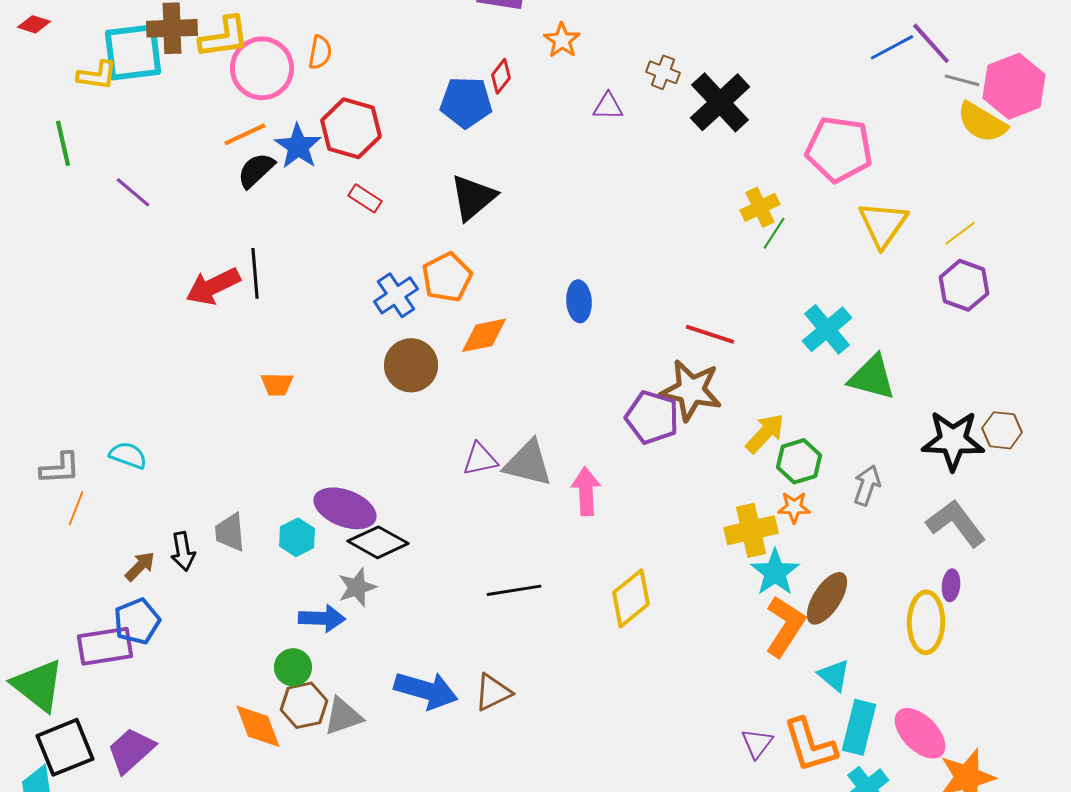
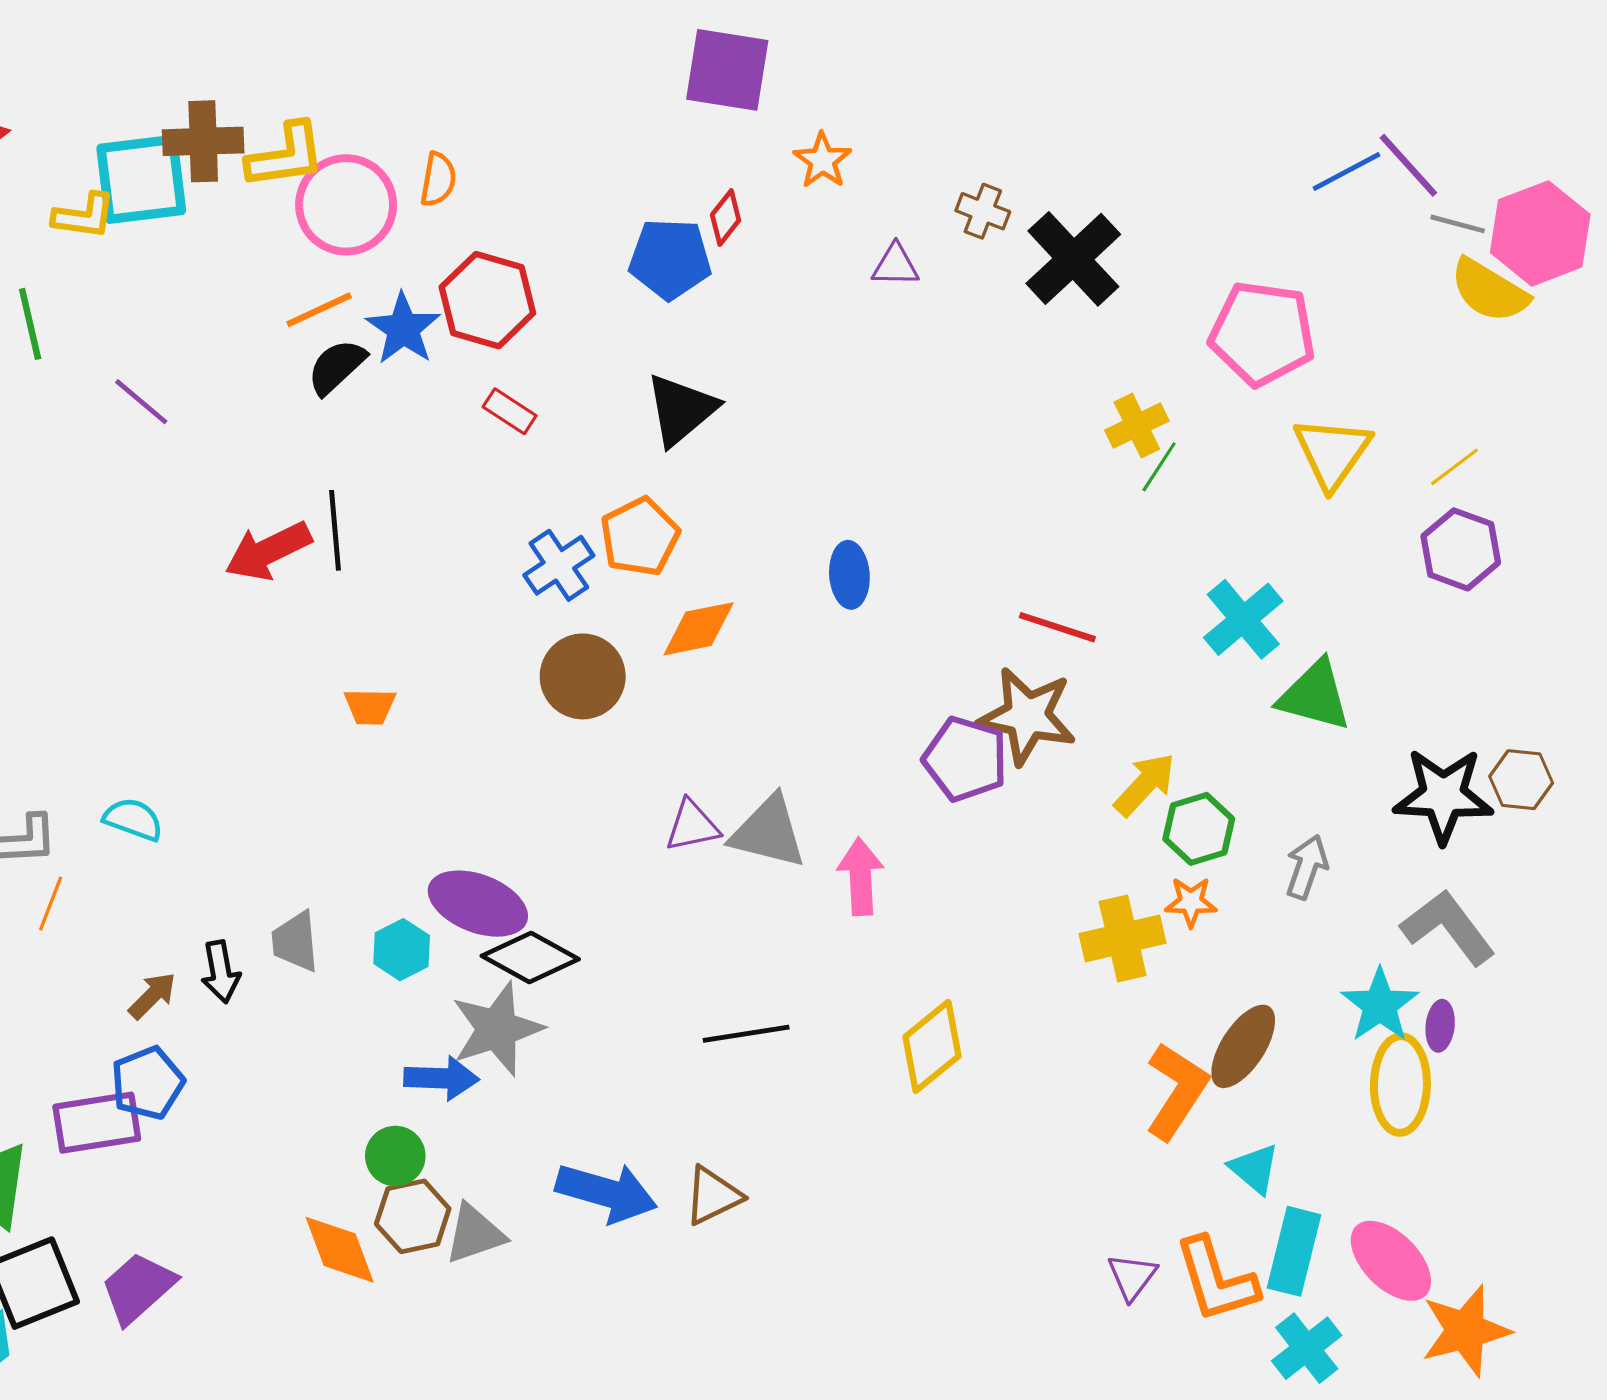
cyan star: (775, 572) -> (1380, 1005), moved
gray star: (357, 587) -> (497, 1029), size x1.5

